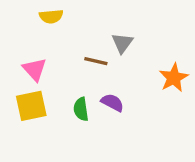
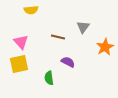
gray triangle: (122, 43) -> (83, 27), moved
green semicircle: (81, 109) -> (49, 78), moved

